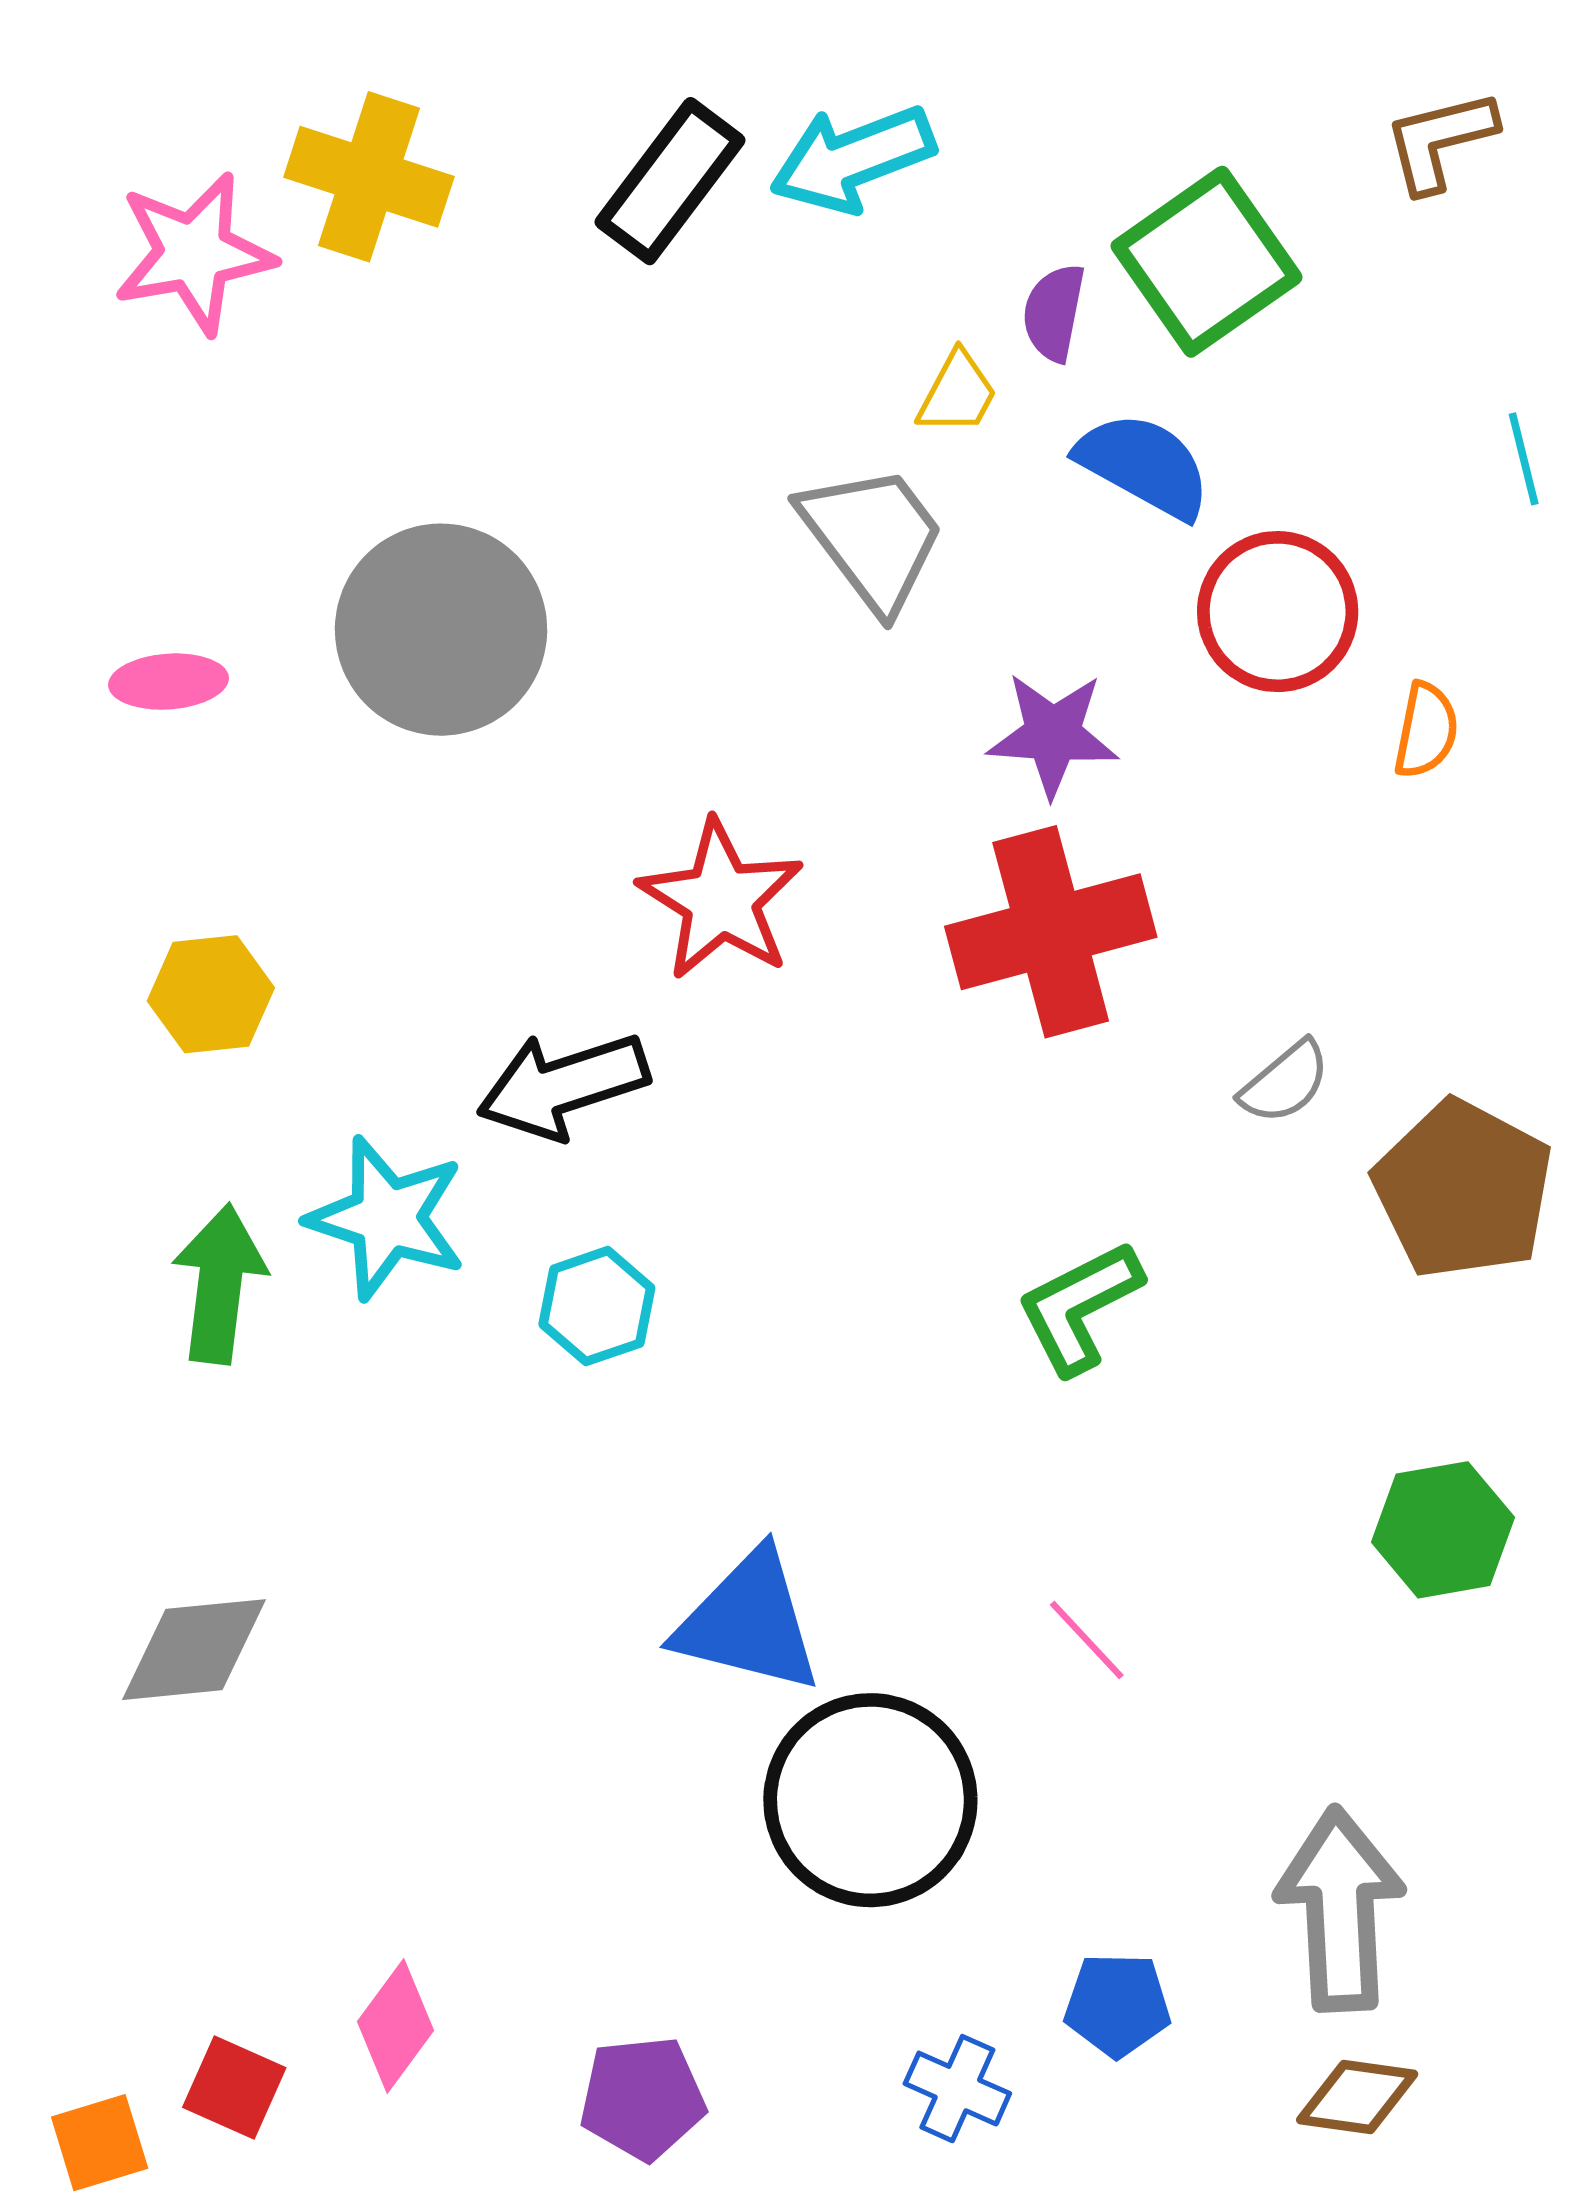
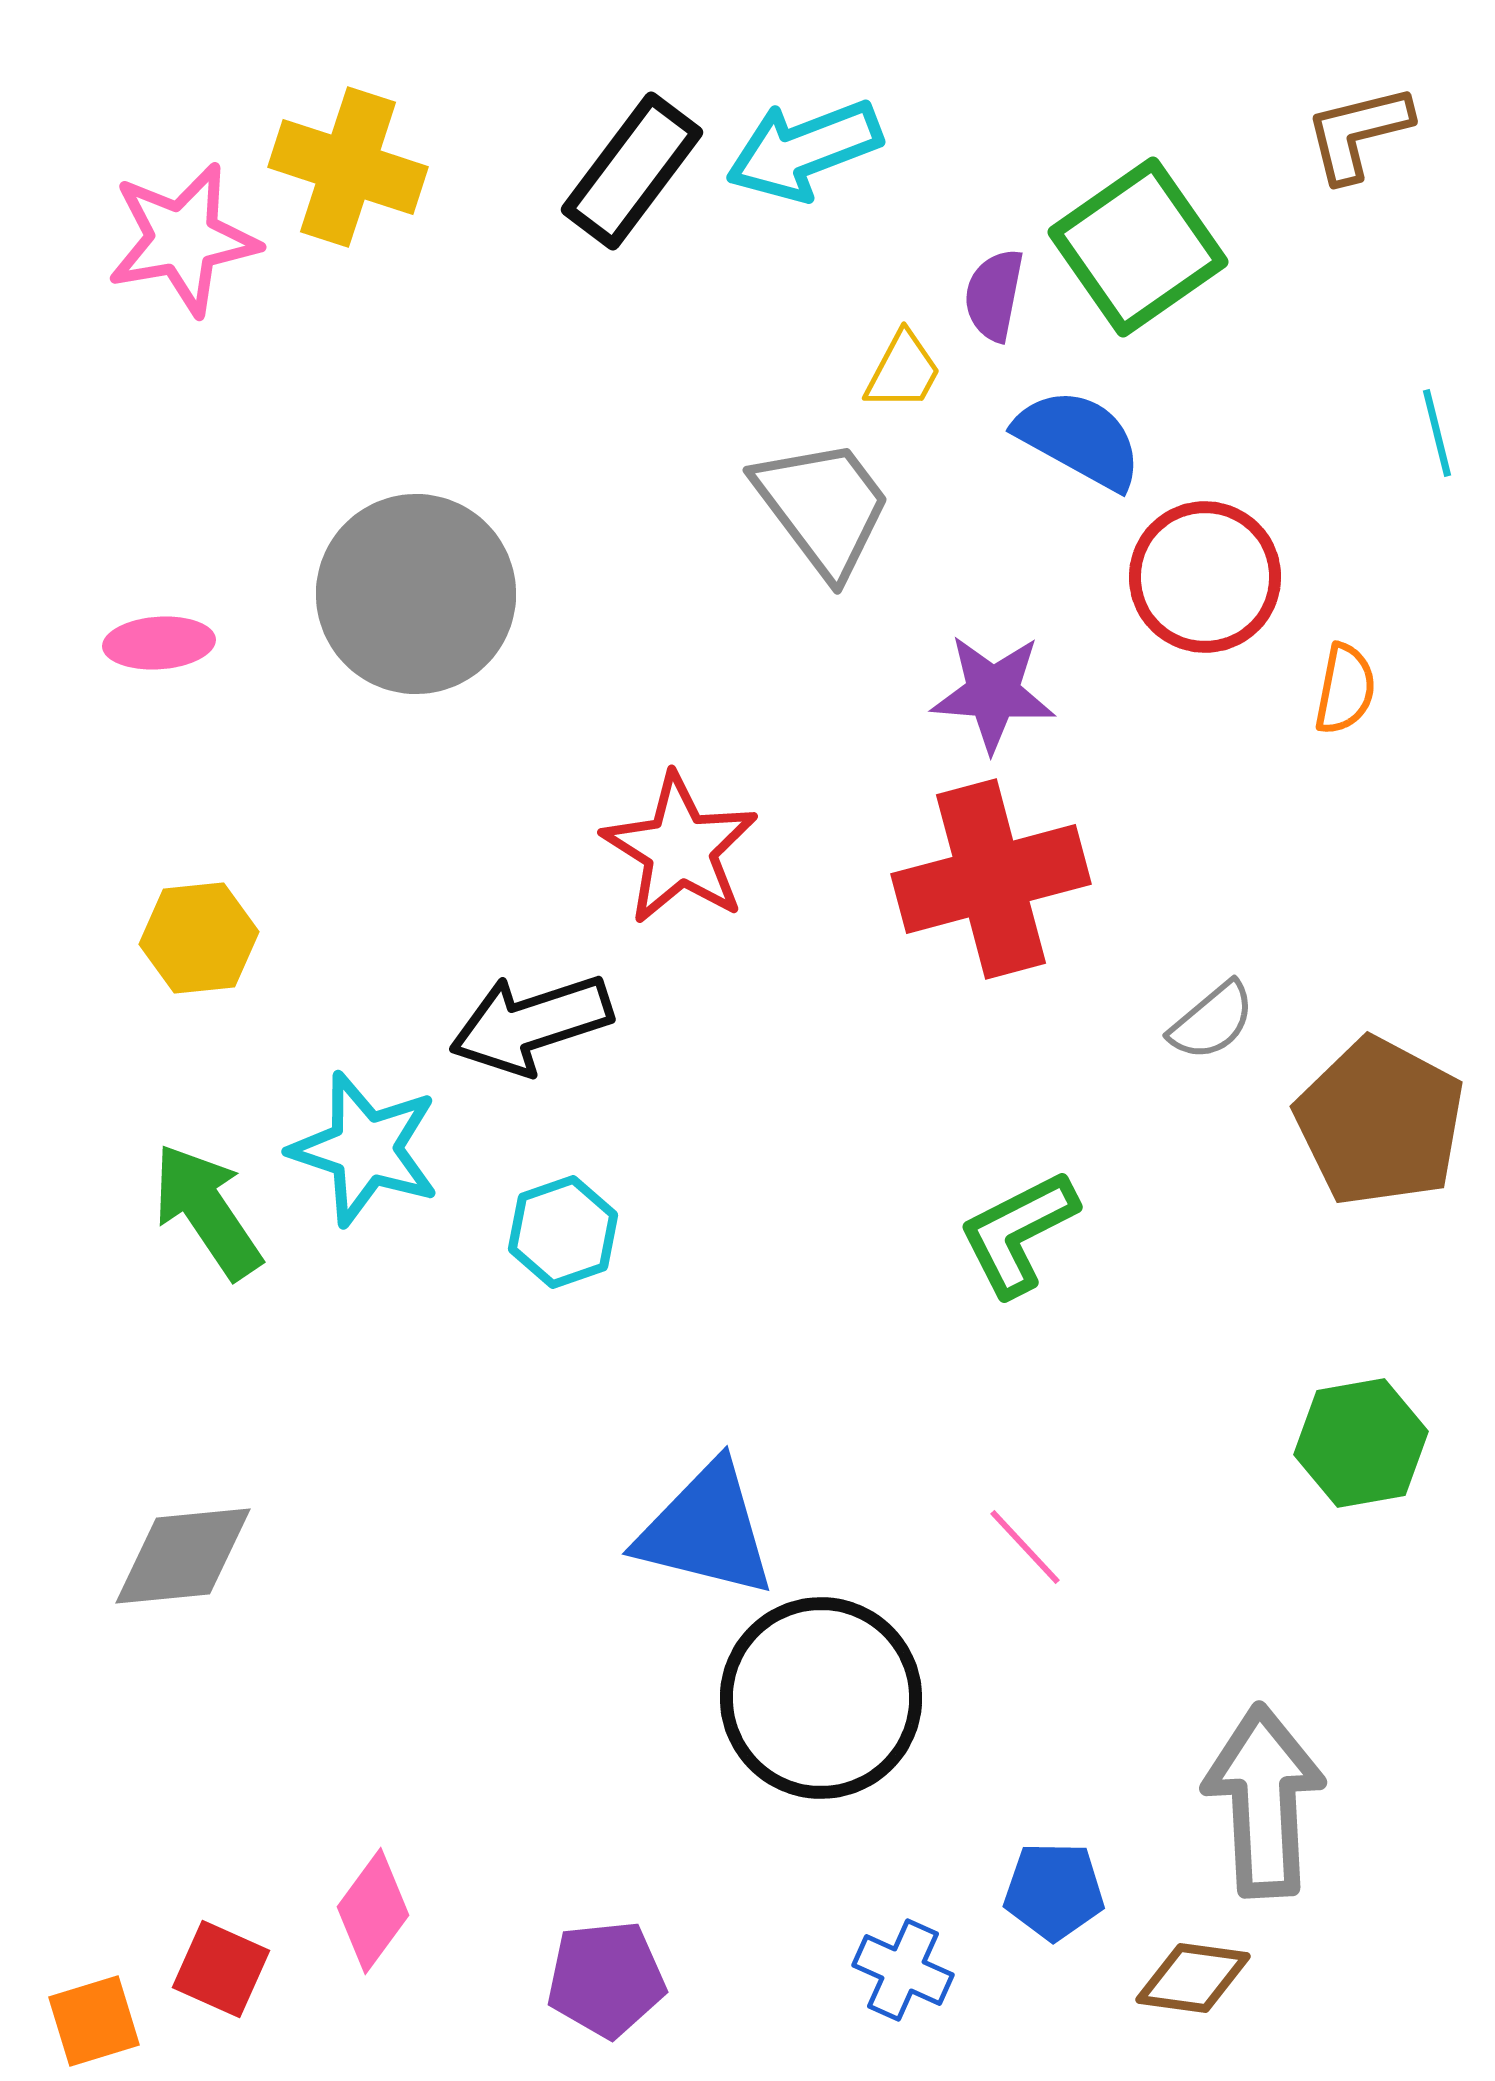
green arrow: (219, 1284) -> (207, 1211), turned -41
brown diamond: (1357, 2097) -> (1193, 1978), moved

